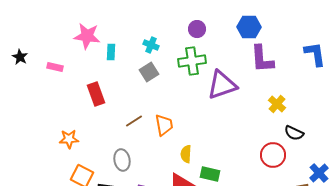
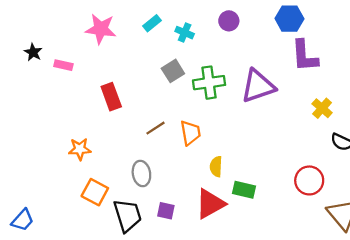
cyan cross: (151, 45) -> (185, 33), moved
cyan rectangle: (111, 52) -> (152, 23), moved, turned 49
black star: (20, 57) -> (33, 52), moved
green cross: (192, 61) -> (209, 83), moved
red circle: (273, 155) -> (309, 180), moved

